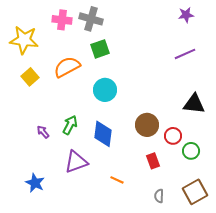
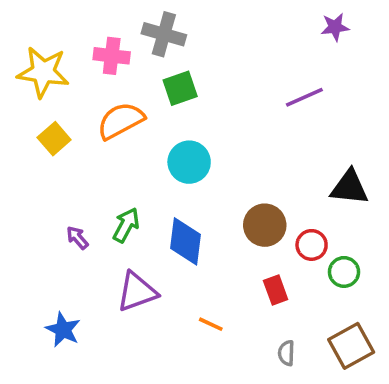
pink cross: (62, 20) -> (112, 56), moved
purple line: (185, 54) -> (304, 97), moved

